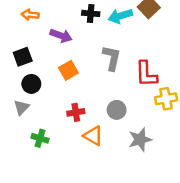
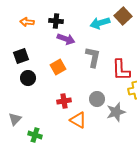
black cross: (91, 13) -> (56, 21), moved
purple arrow: (61, 36) -> (66, 39), moved
gray triangle: (21, 107) -> (15, 119), moved
green cross: (40, 138) -> (35, 135), moved
gray star: (140, 140) -> (116, 112), moved

